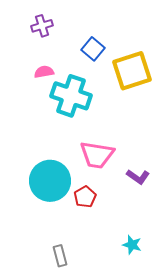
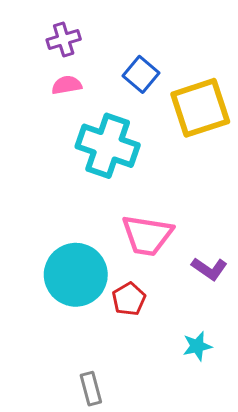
pink semicircle: (44, 72) -> (67, 85), moved
cyan star: (132, 245) -> (197, 346), moved, turned -30

